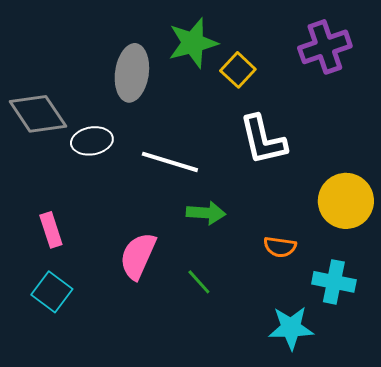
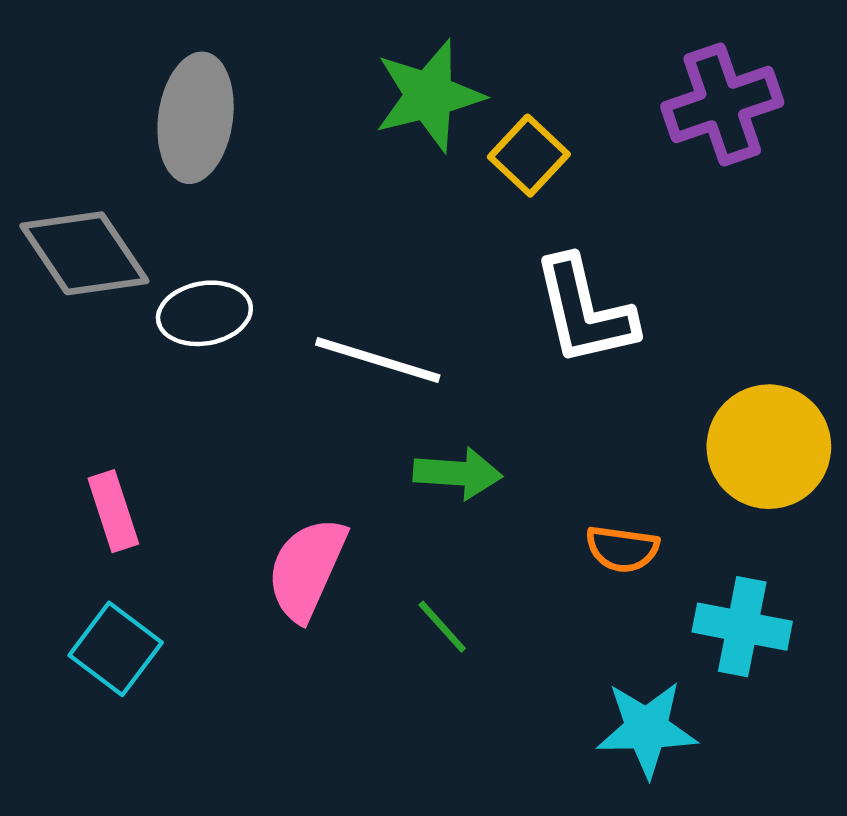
gray ellipse: (132, 73) -> (196, 118), moved

